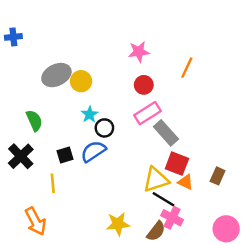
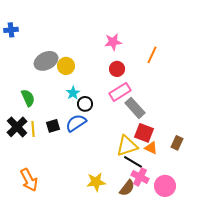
yellow line: (53, 183) -> (33, 129), moved
pink circle: (226, 229) -> (165, 186), moved

